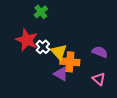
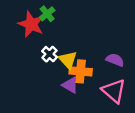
red star: (27, 40) -> (31, 24), moved
pink triangle: (99, 79) -> (114, 91), size x1.6

